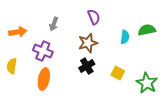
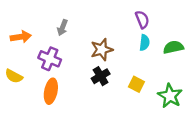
purple semicircle: (94, 17) -> (142, 20), moved
green semicircle: (147, 30) -> (173, 47), moved
yellow semicircle: (12, 66) -> (14, 76), turned -70

